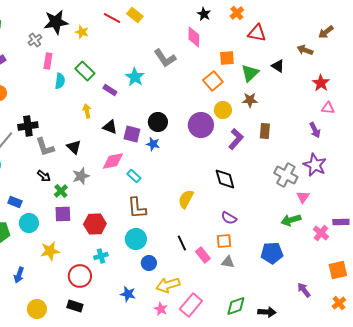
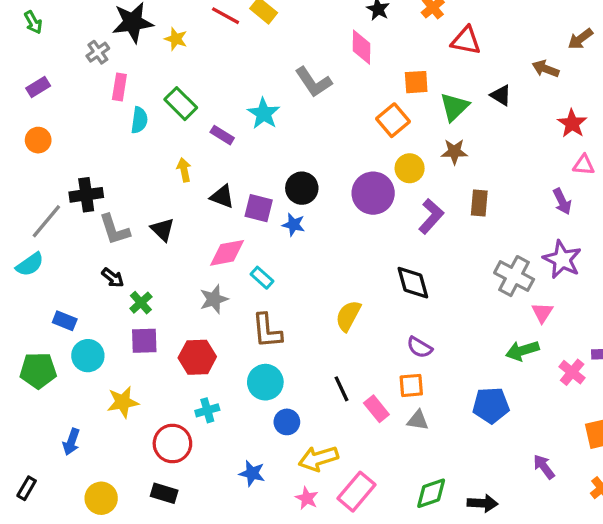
gray star: (81, 176) -> (214, 299), moved

